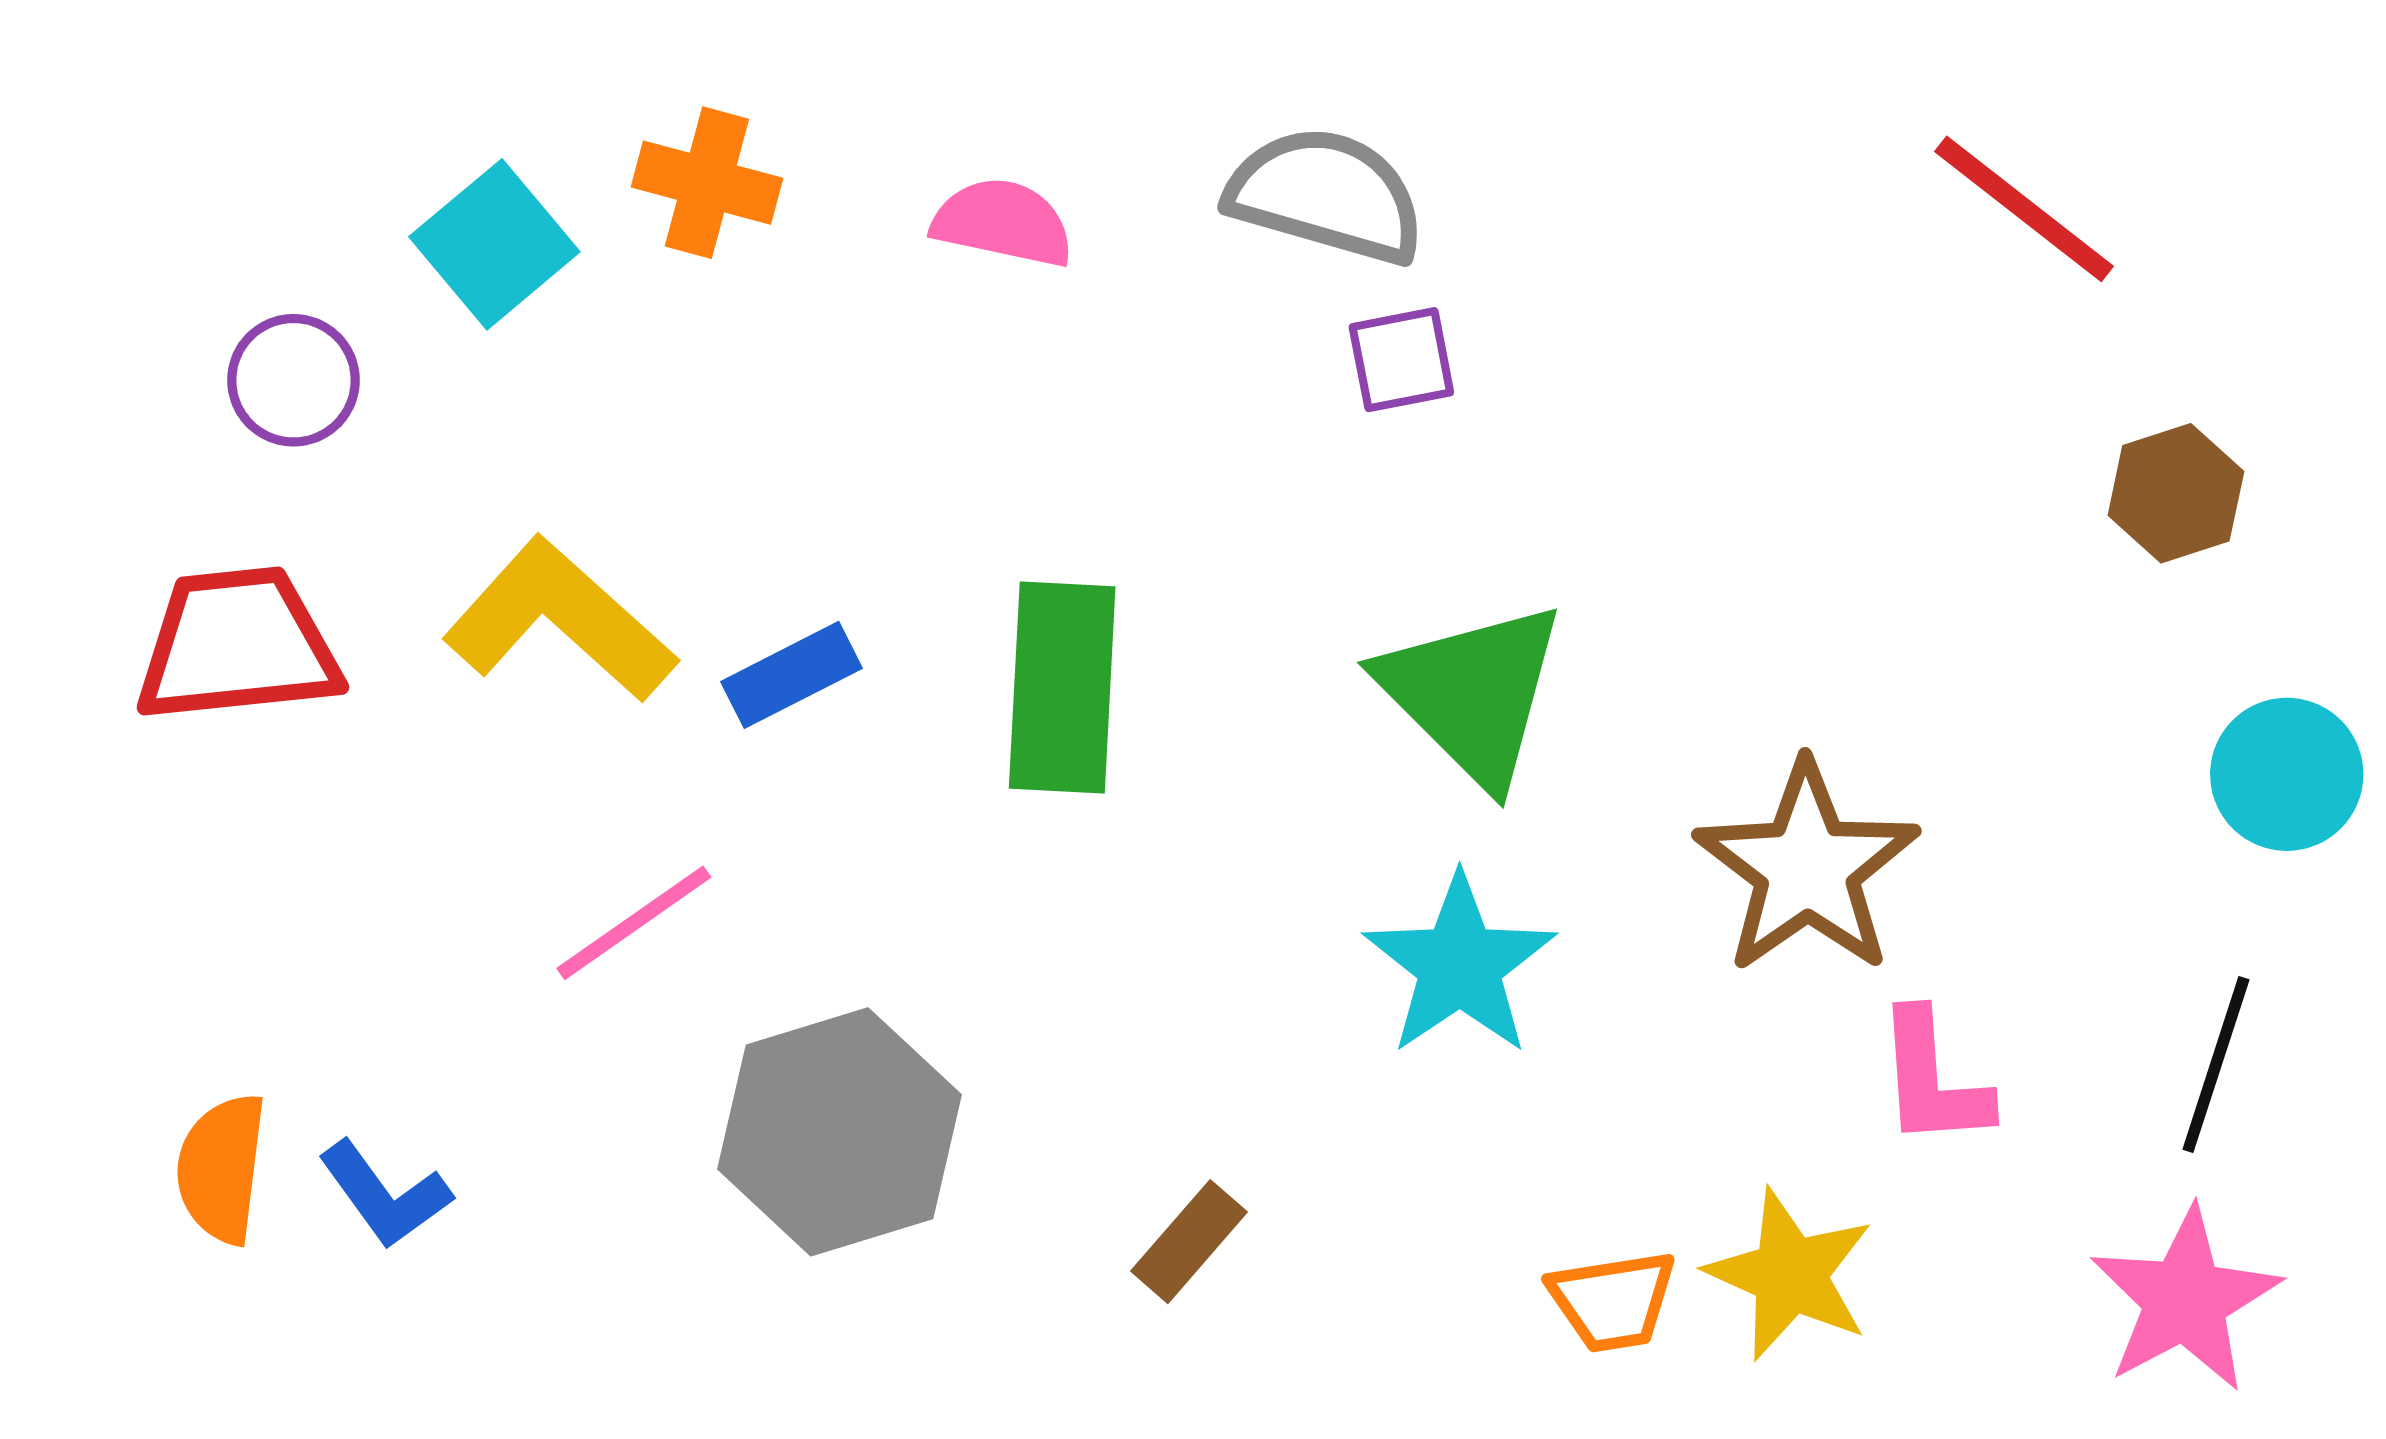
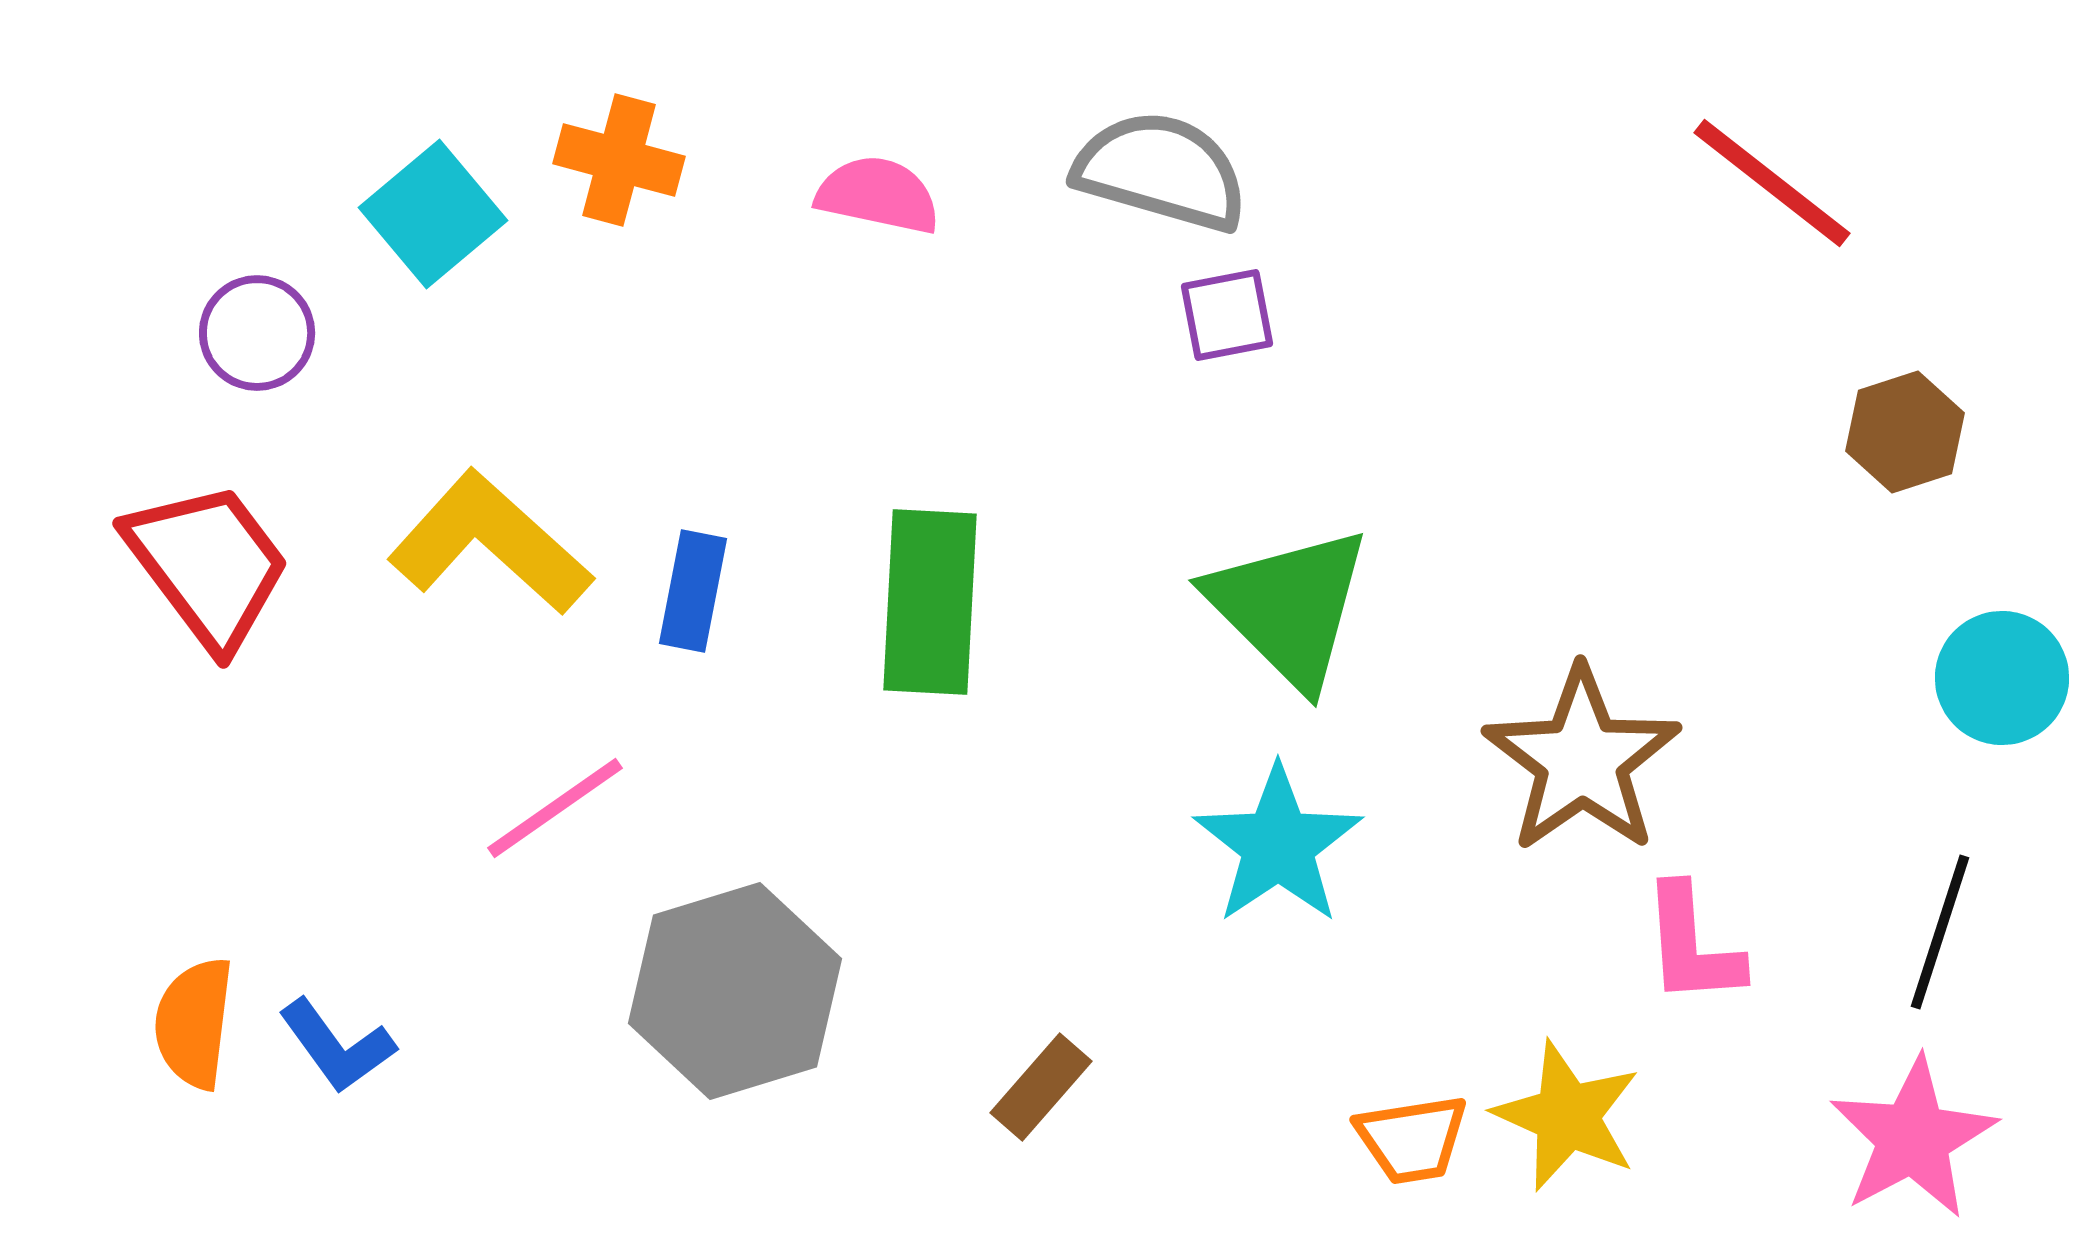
red trapezoid: (237, 645) -> (208, 565), turned 59
blue rectangle: (791, 675) -> (693, 591), turned -52

